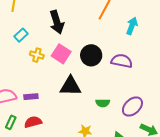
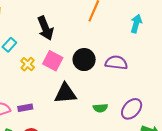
cyan arrow: (132, 26) -> (136, 24), moved
yellow cross: (37, 55) -> (28, 64), turned 32

